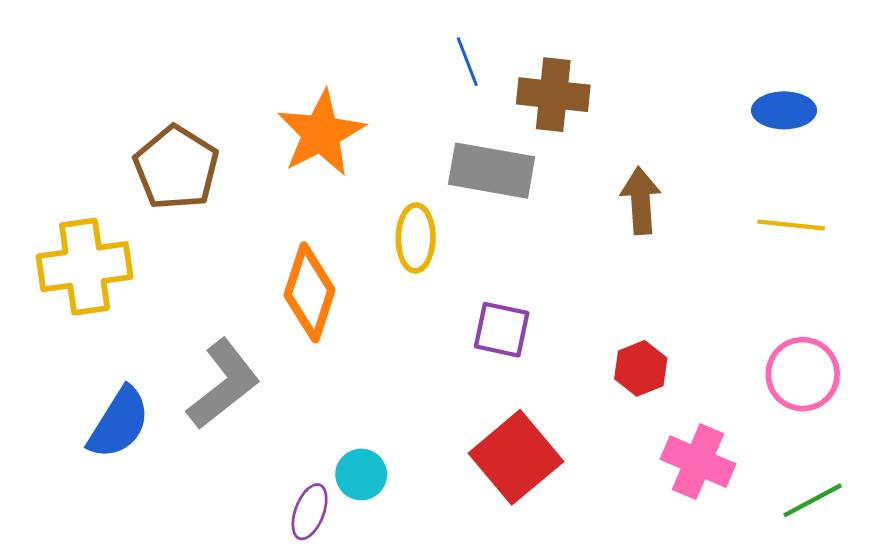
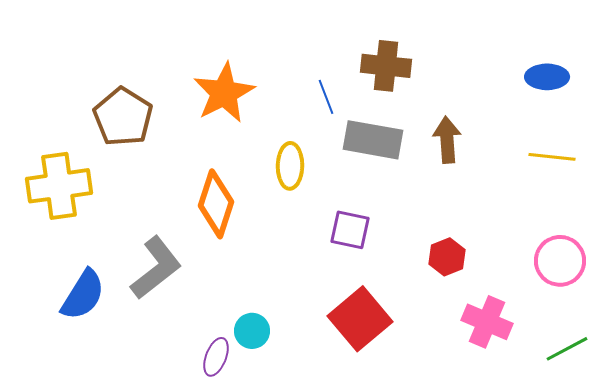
blue line: (467, 62) -> (326, 97), moved
gray rectangle: (492, 171) -> (373, 140), moved

